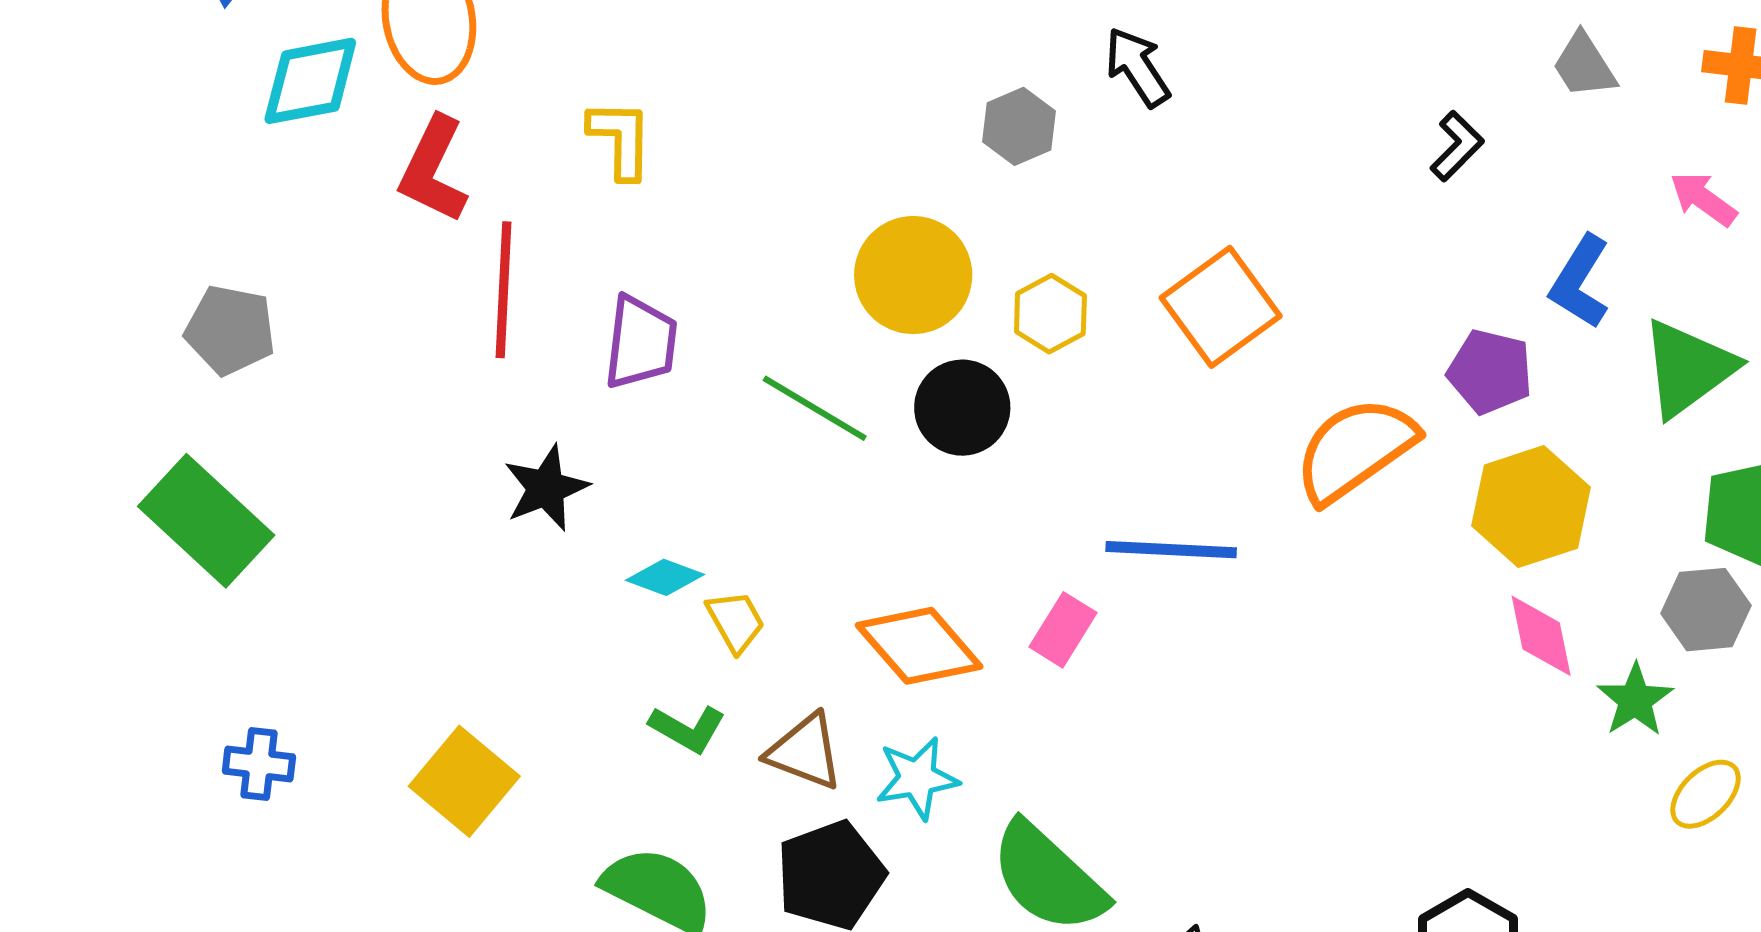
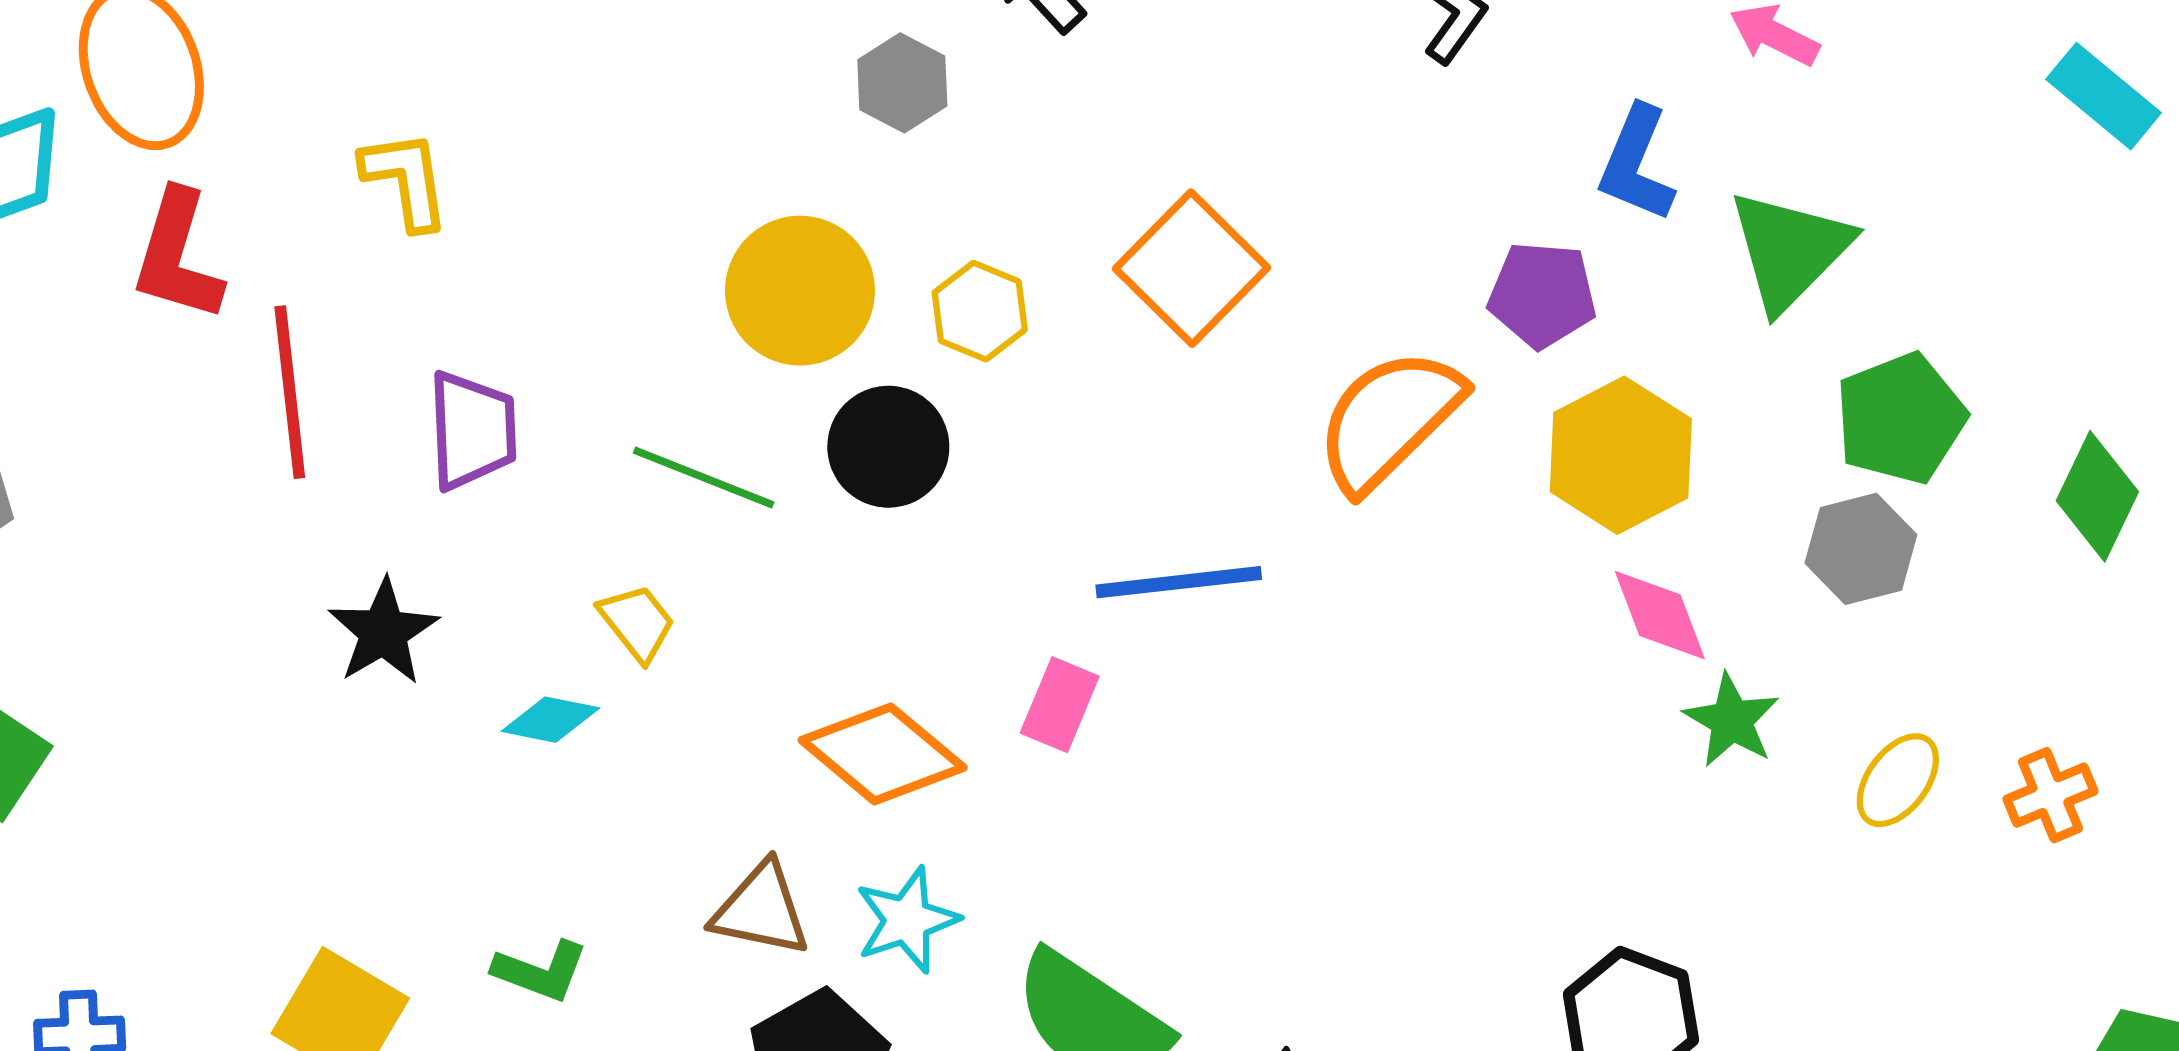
yellow trapezoid: (736, 621) -> (637, 623), moved
green star: (1635, 700) -> (1732, 720), moved
green L-shape: (687, 729) -> (541, 971), moved

